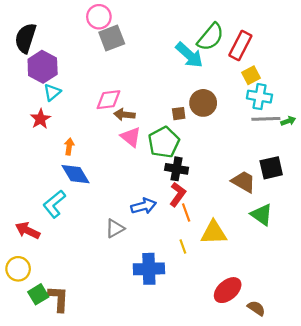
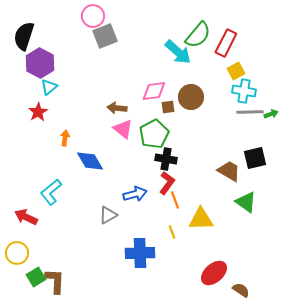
pink diamond: (108, 100) -> (154, 91), moved
blue diamond: (76, 174) -> (90, 161), moved

